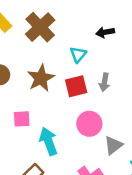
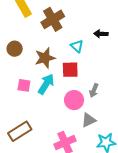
cyan triangle: (78, 54) -> (77, 46), turned -40
gray arrow: (104, 82) -> (94, 90), moved
cyan arrow: (49, 141) -> (46, 84), moved, turned 40

